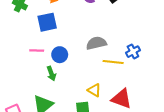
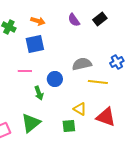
blue cross: (133, 52) -> (117, 62), moved
blue circle: (60, 55) -> (55, 79), moved

